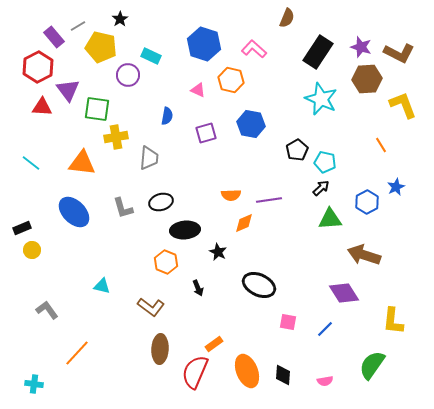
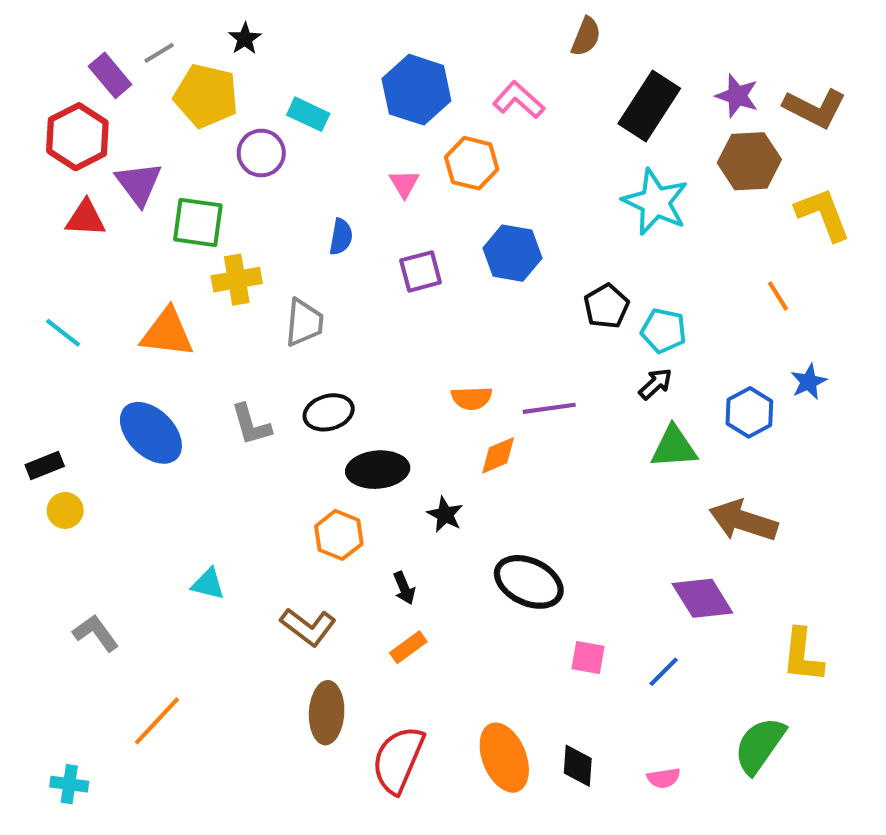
pink triangle: (198, 90) -> (404, 184), turned 35
orange rectangle: (214, 344) -> (408, 647), moved

